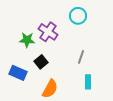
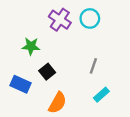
purple cross: (48, 32) -> (60, 20), moved
cyan rectangle: (88, 82) -> (101, 95), turned 48

